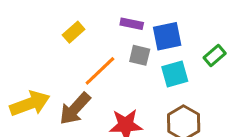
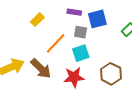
cyan square: (175, 74) -> (81, 53), moved
brown arrow: (75, 109) -> (41, 69), turned -85

